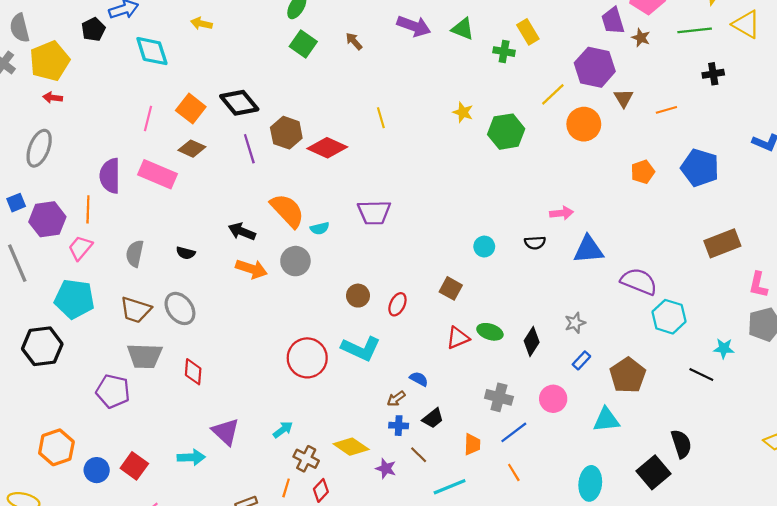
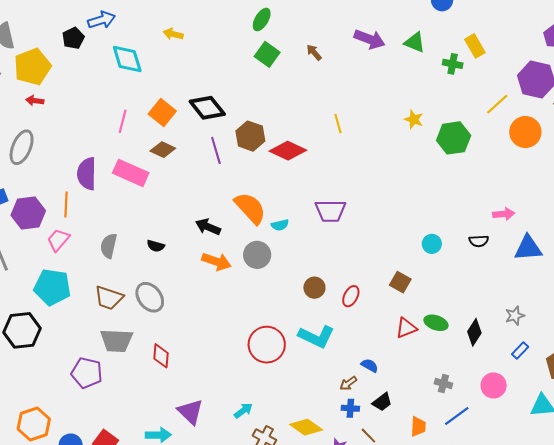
gray cross: (499, 397) -> (443, 384), size x0.7

